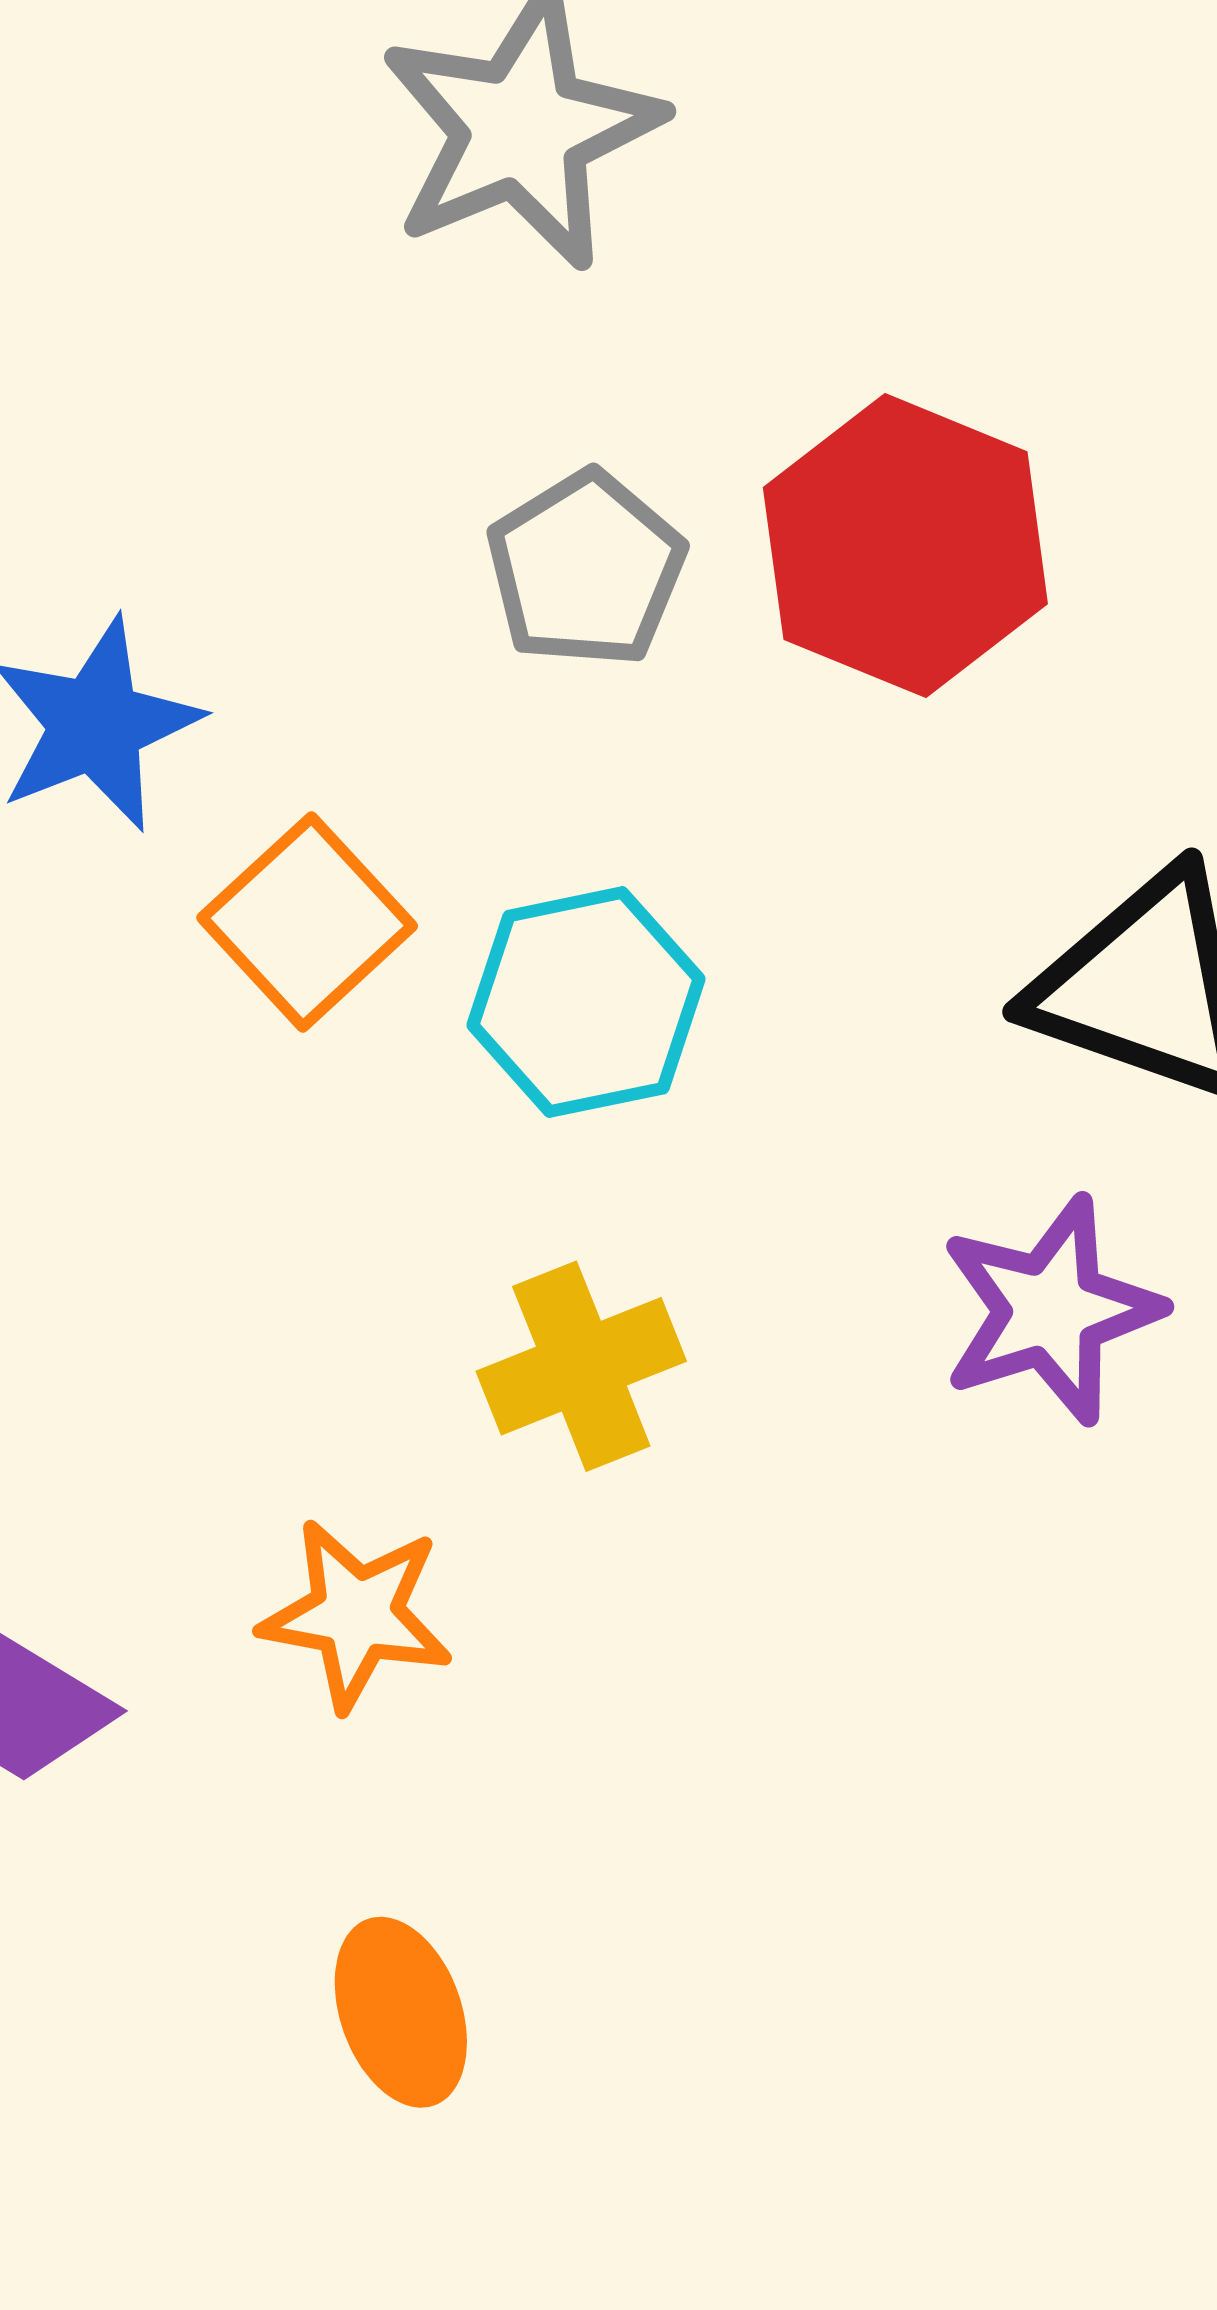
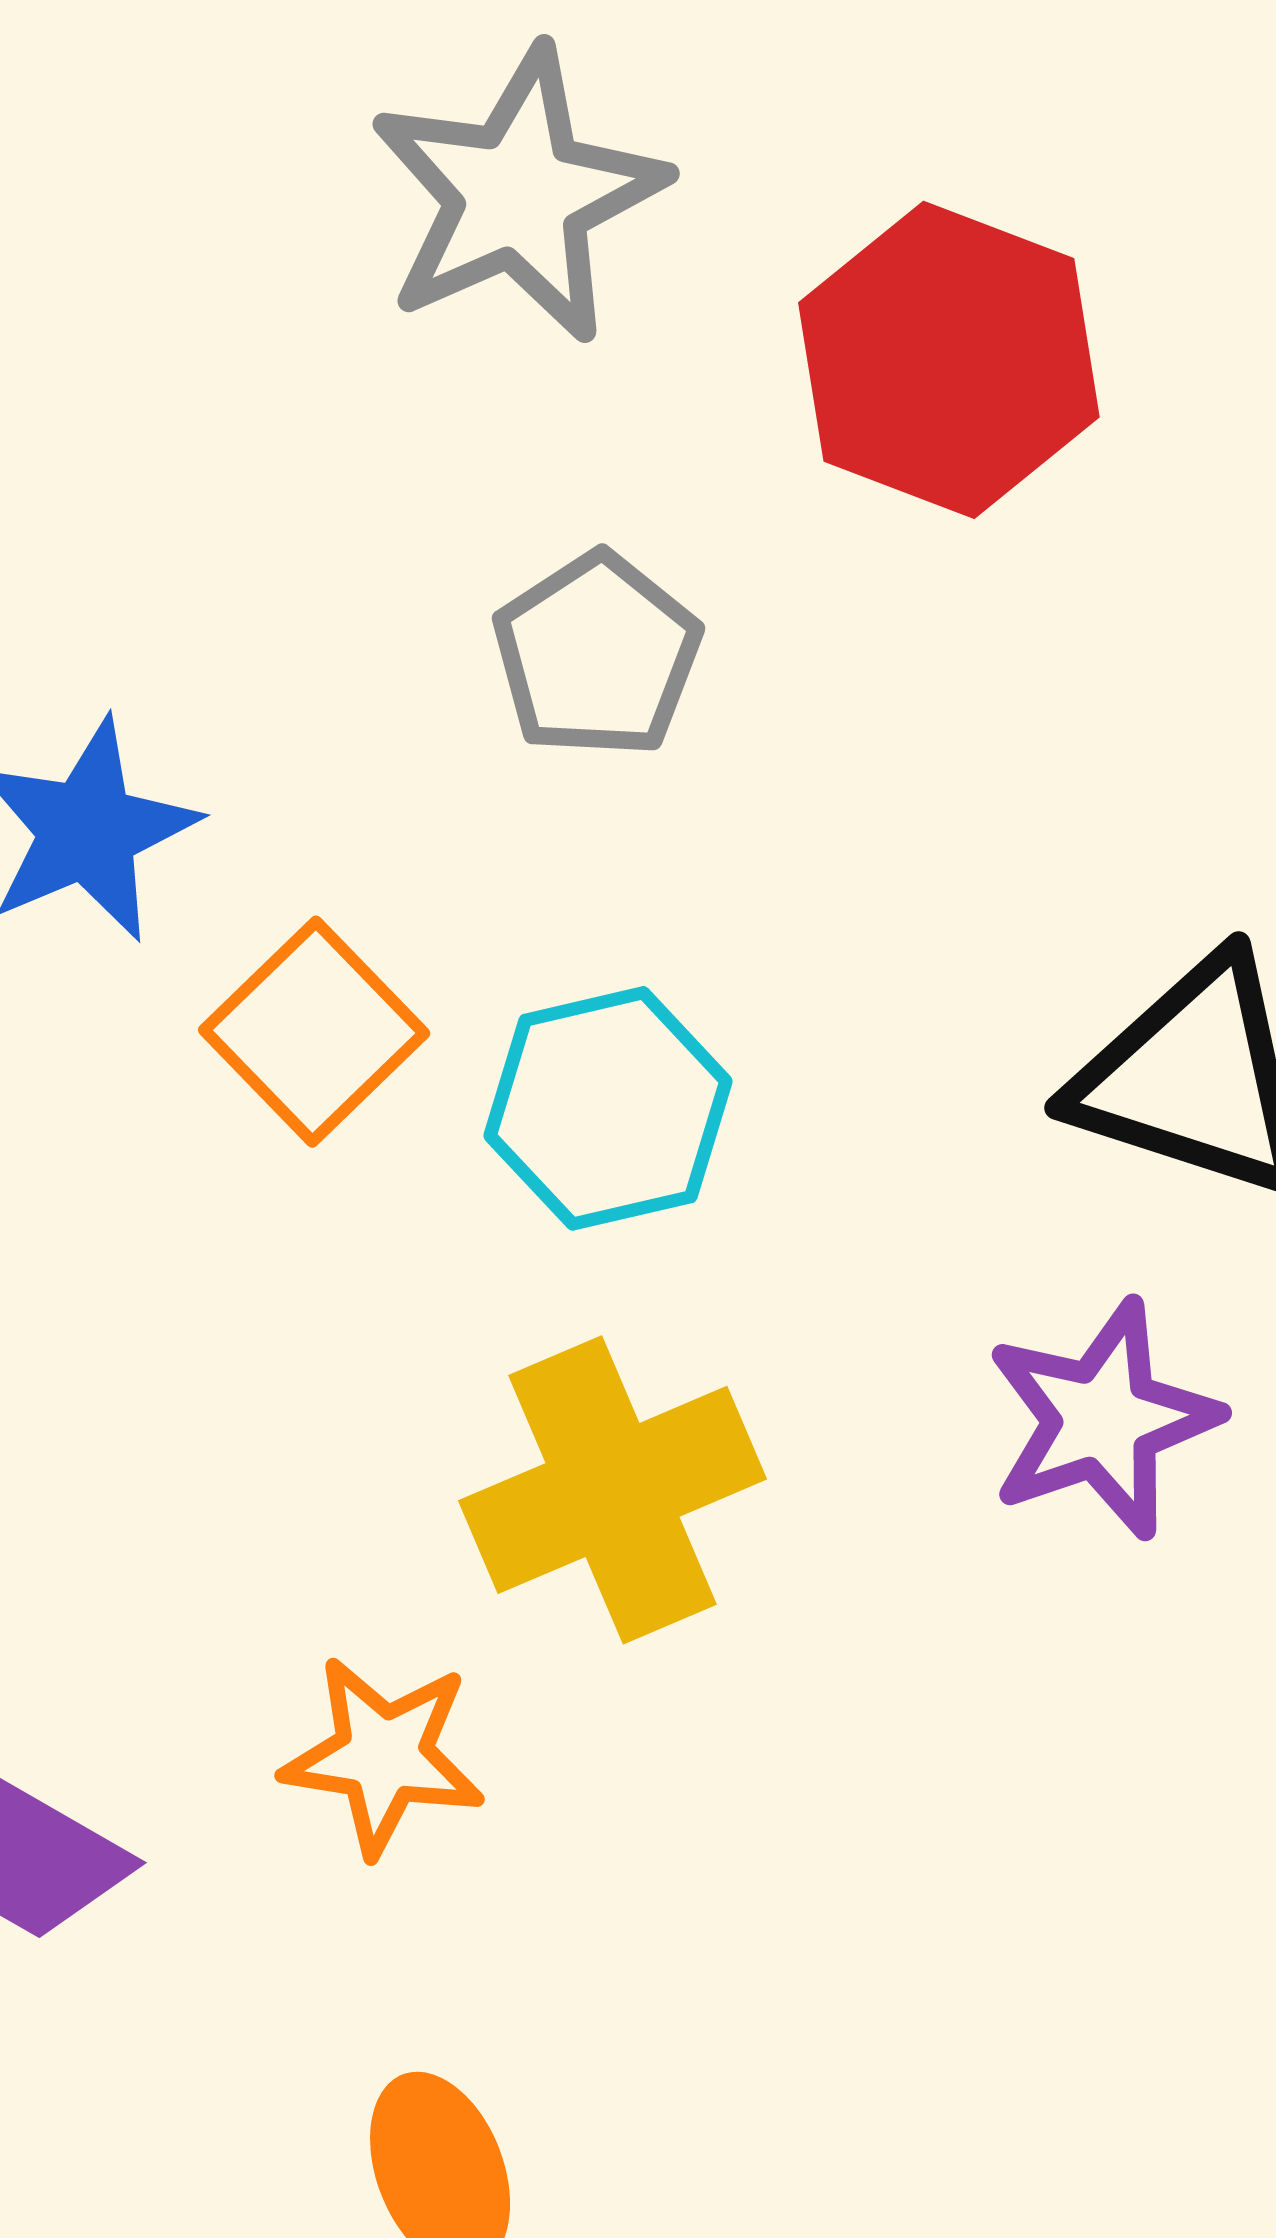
red hexagon: (905, 546) -> (949, 360), moved
yellow cross: (581, 1366) -> (613, 1490), size x1.4

